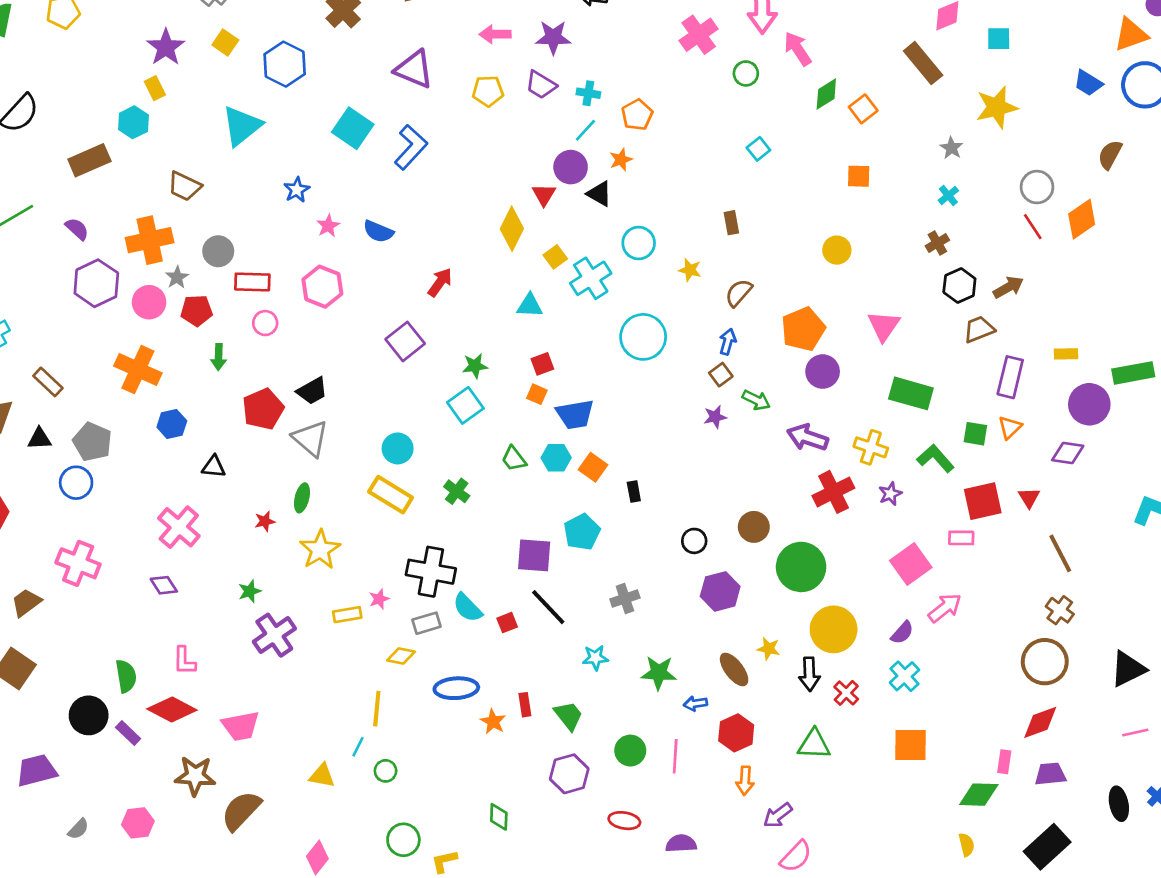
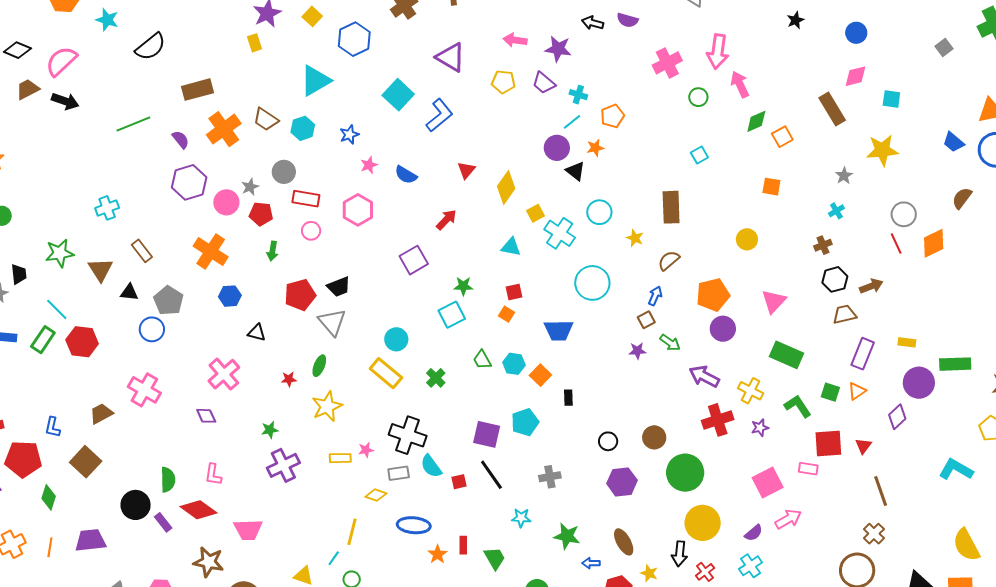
cyan hexagon: (133, 122) -> (303, 128), moved
red triangle: (544, 195) -> (466, 170), moved
brown rectangle: (731, 223) -> (671, 207), size x1.8
orange cross: (150, 240) -> (224, 129), moved, turned -32
cyan cross: (591, 278) -> (560, 233), turned -32
blue trapezoid: (575, 414) -> (559, 330), moved
purple diamond: (1068, 453) -> (897, 417), turned -60
yellow star: (769, 649) -> (649, 573), moved

